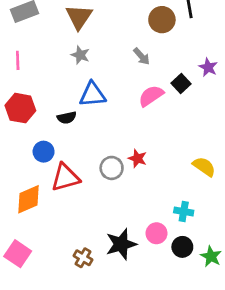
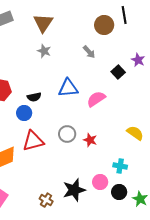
blue triangle: (93, 94) -> (68, 88), moved
pink semicircle: (151, 96) -> (96, 99), moved
blue circle: (44, 152) -> (24, 113), moved
red star: (137, 158) -> (90, 140), moved

